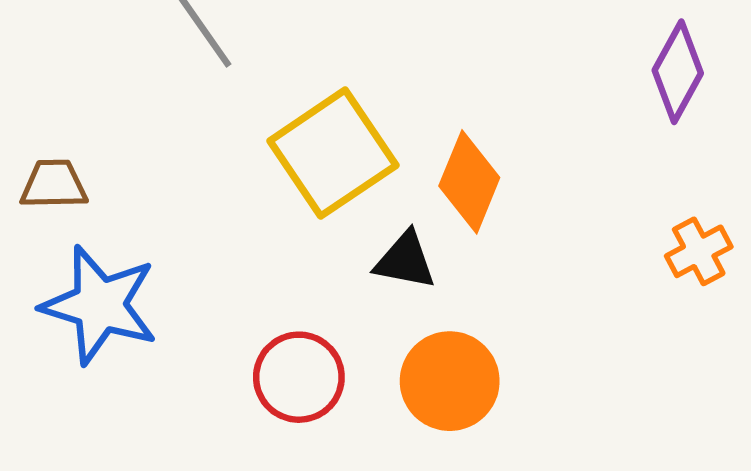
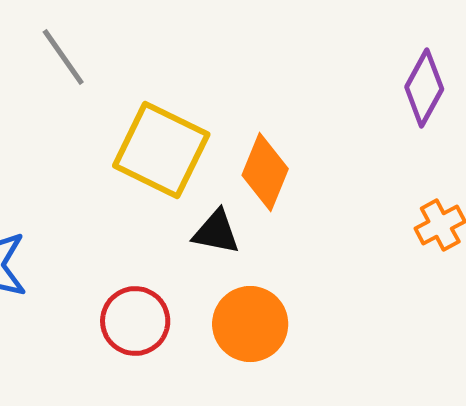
yellow square: (333, 153) -> (161, 150), turned -30

